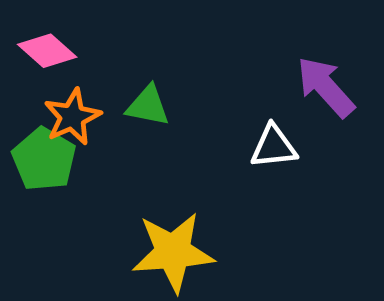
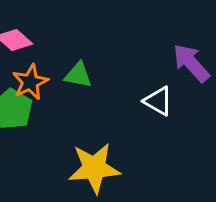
white triangle: (274, 147) -> (158, 101), turned 36

